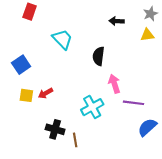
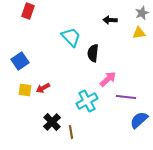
cyan trapezoid: (62, 39) -> (71, 37), moved
pink arrow: (114, 84) -> (108, 79), turned 66
black cross: (55, 129) -> (52, 122), turned 30

